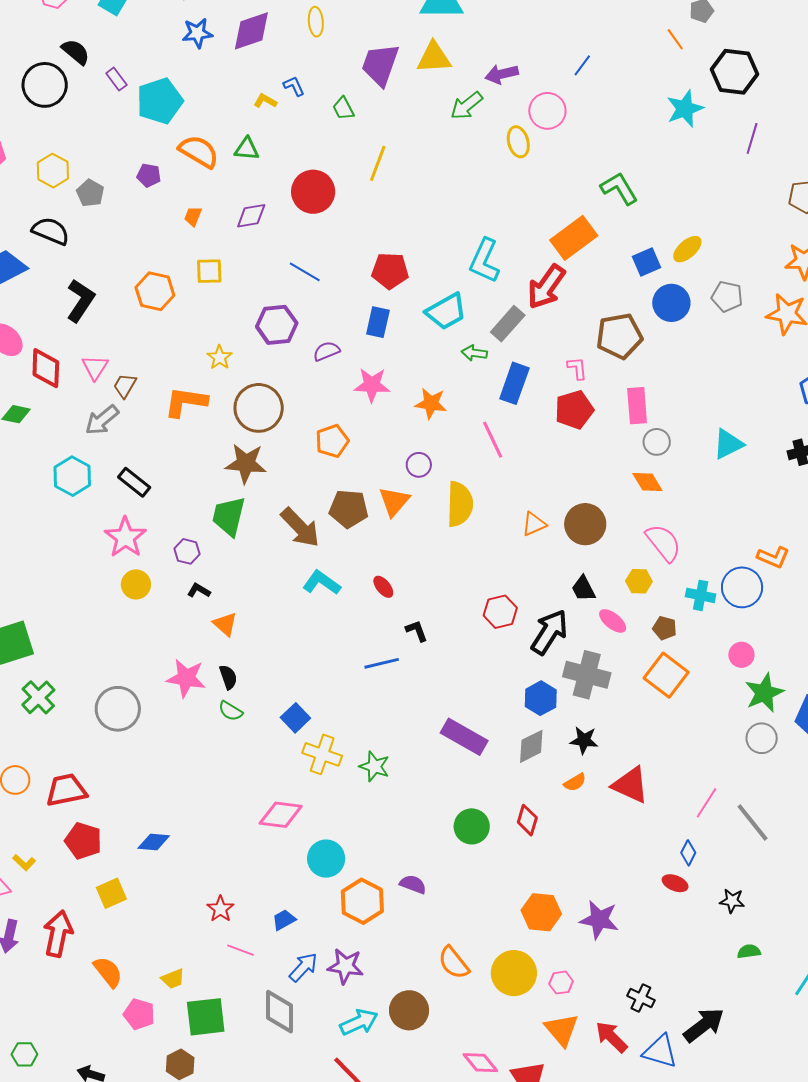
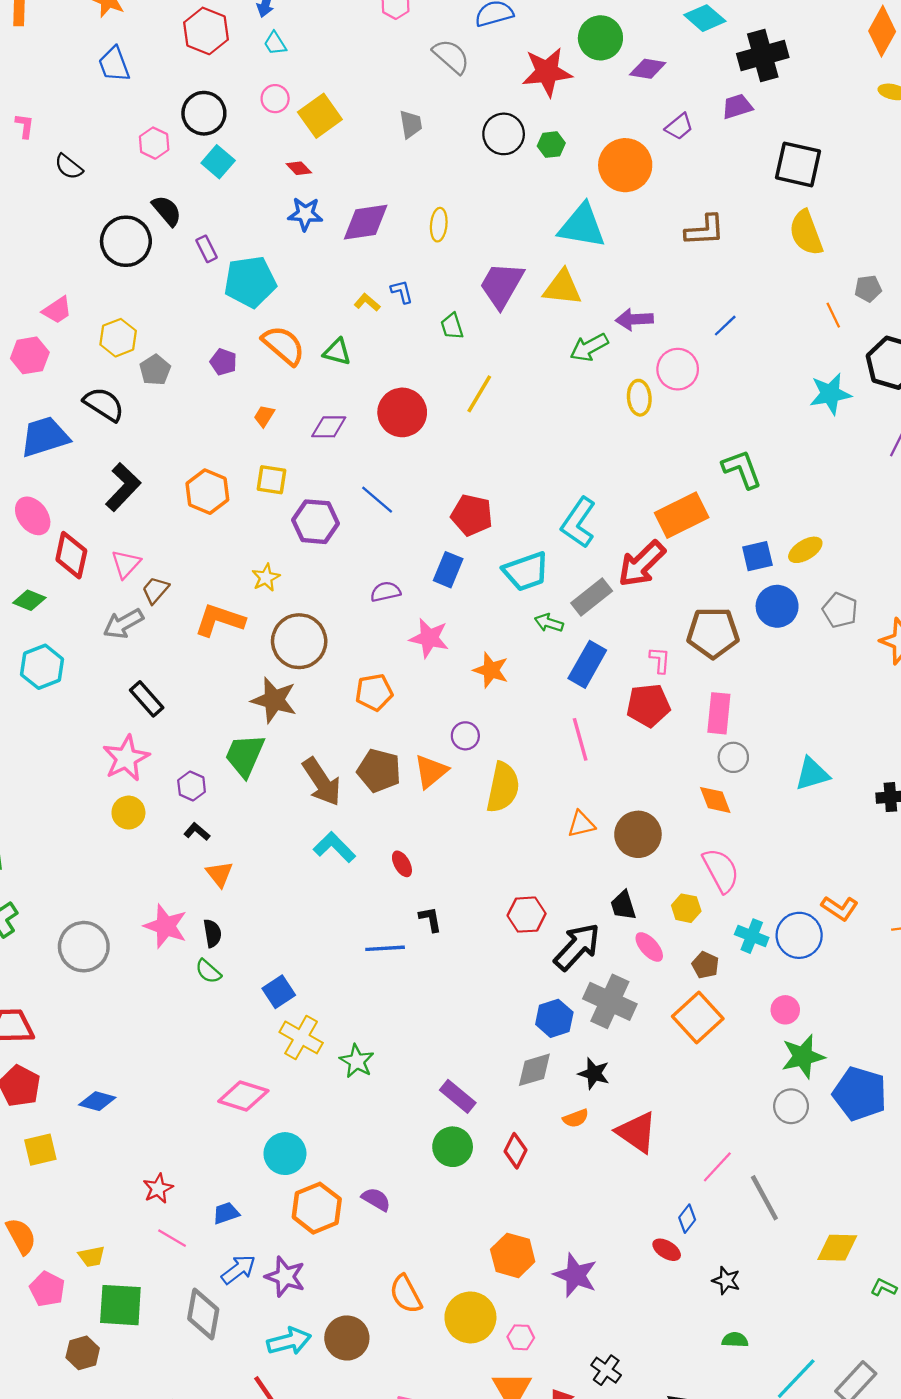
purple hexagon: (277, 325) -> (316, 522), moved
pink line: (493, 440) -> (580, 739), moved
cyan hexagon: (72, 476) -> (42, 667), moved
purple rectangle: (464, 737) -> (458, 1096), moved, size x0.7

